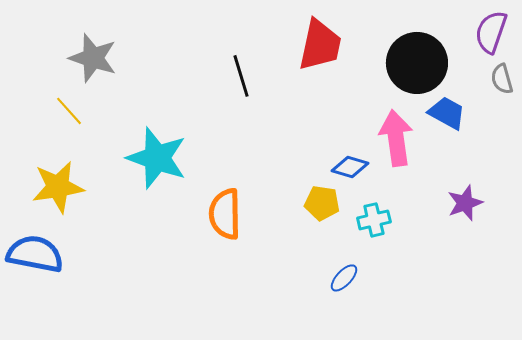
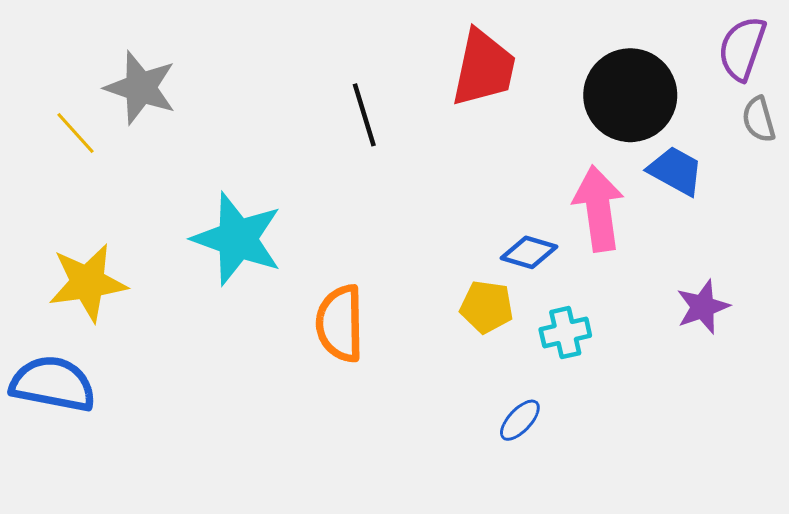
yellow line: (69, 111) -> (76, 133), moved

